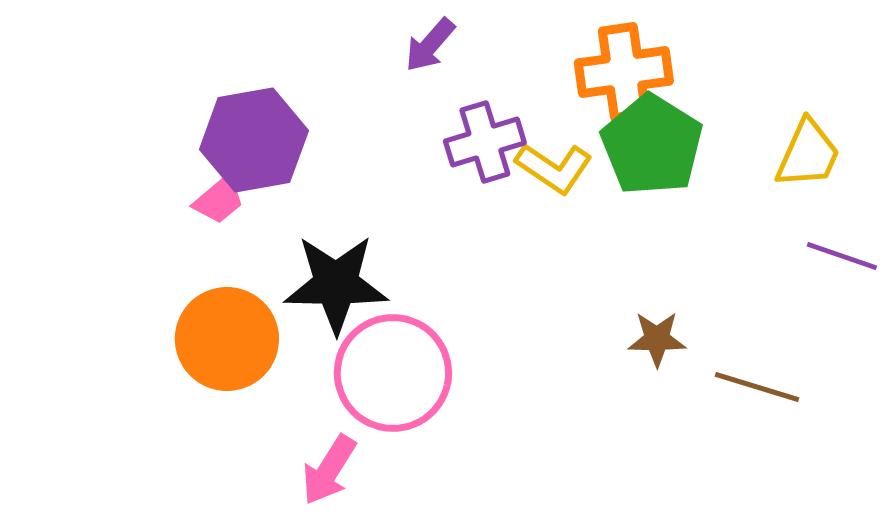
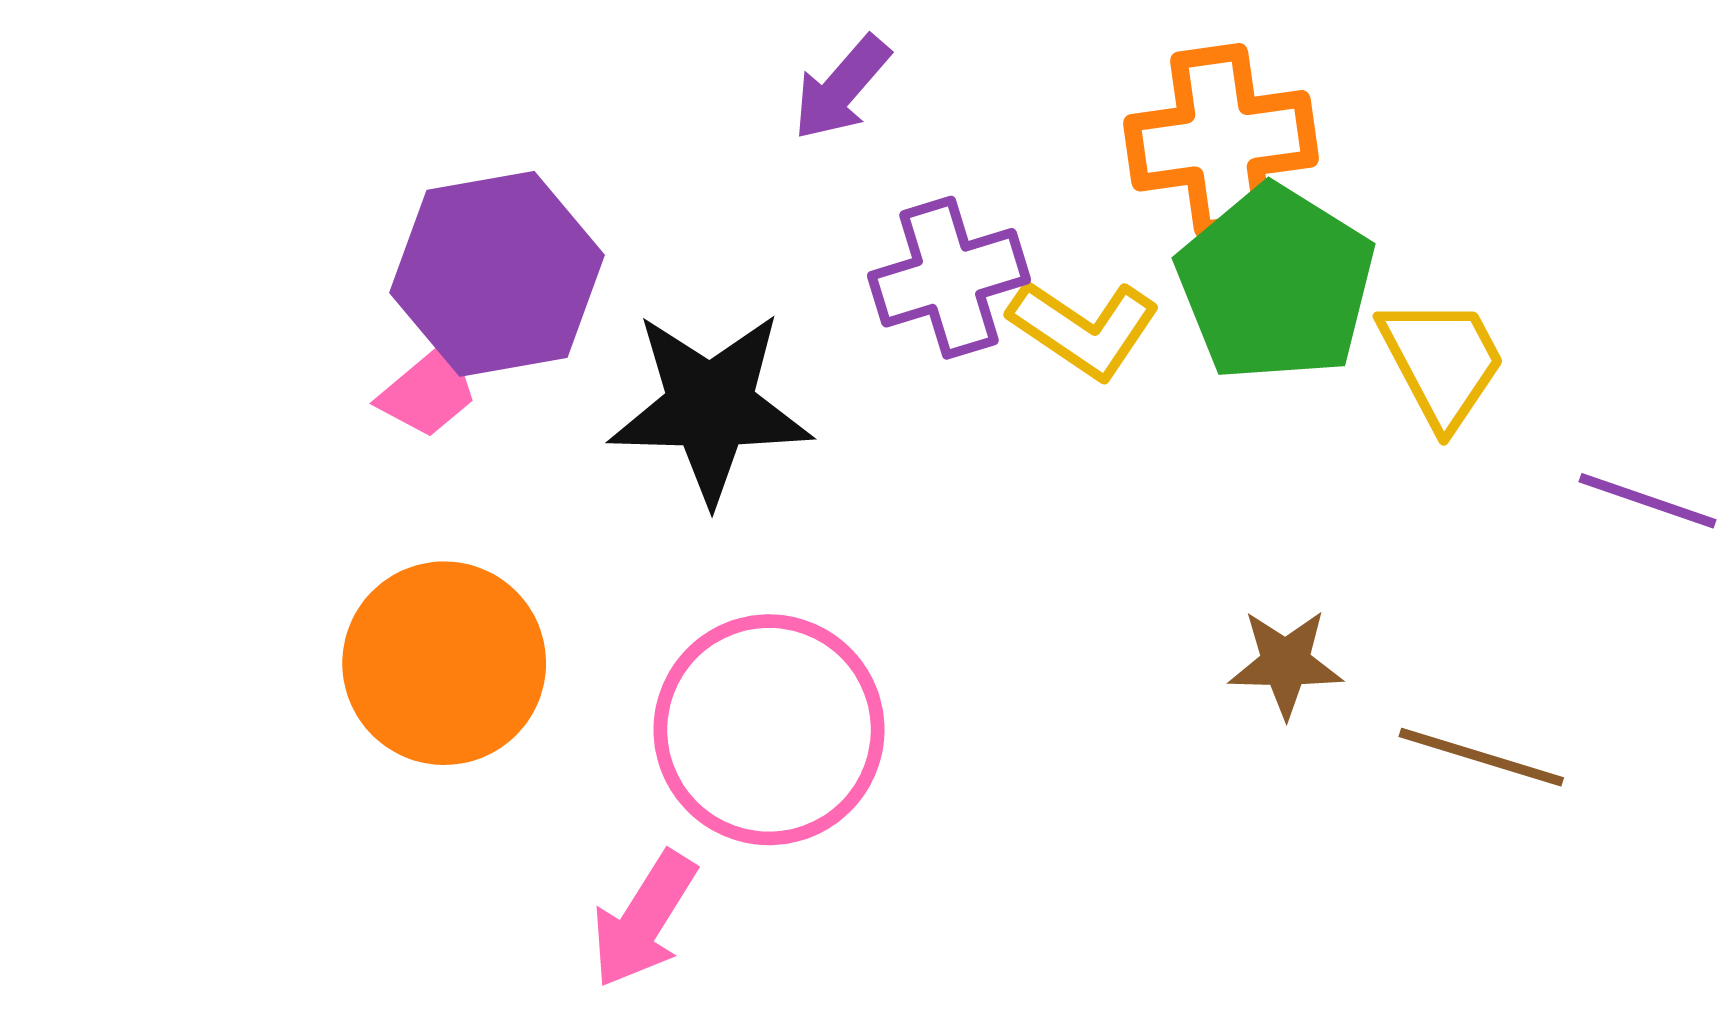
yellow trapezoid: (808, 154) -> (1442, 362), moved, turned -52
black star: (336, 284) -> (710, 407), moved

